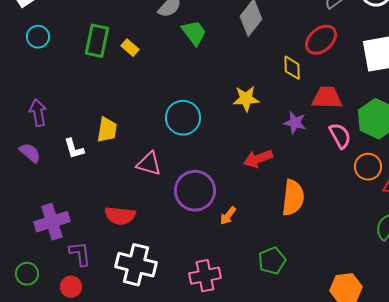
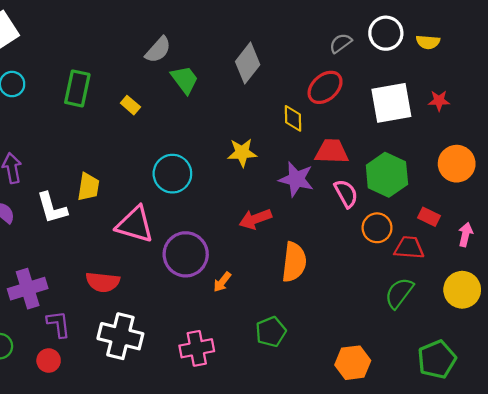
yellow rectangle: (130, 48) -> (130, 105), moved
purple star: (295, 123) -> (296, 179), size x1.4
white L-shape: (74, 149) -> (52, 208), size x1.4
pink triangle: (149, 164) -> (135, 224), size x1.4

